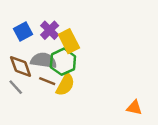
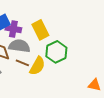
purple cross: (50, 30) -> (13, 29), moved, turned -35
green hexagon: (63, 62) -> (56, 52), moved

